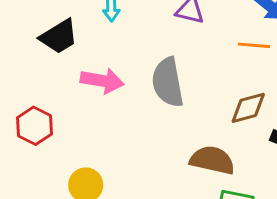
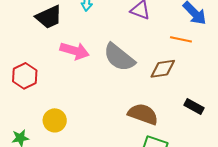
gray semicircle: (168, 82) -> (119, 57), turned -48
brown diamond: (248, 108) -> (163, 69), moved

